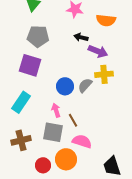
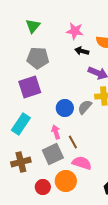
black arrow: (81, 37) -> (82, 51), moved
purple square: (30, 65) -> (30, 87), turned -35
gray square: (53, 132) -> (53, 154), turned -35

